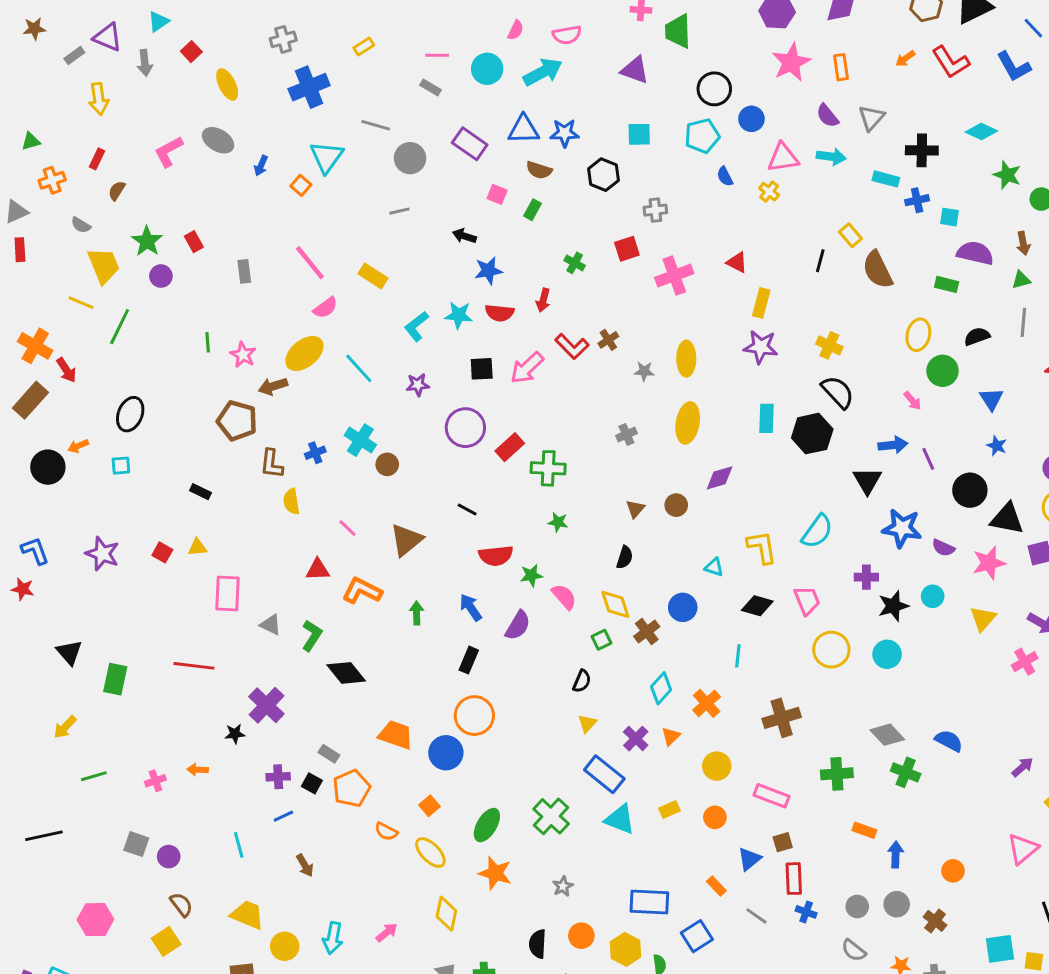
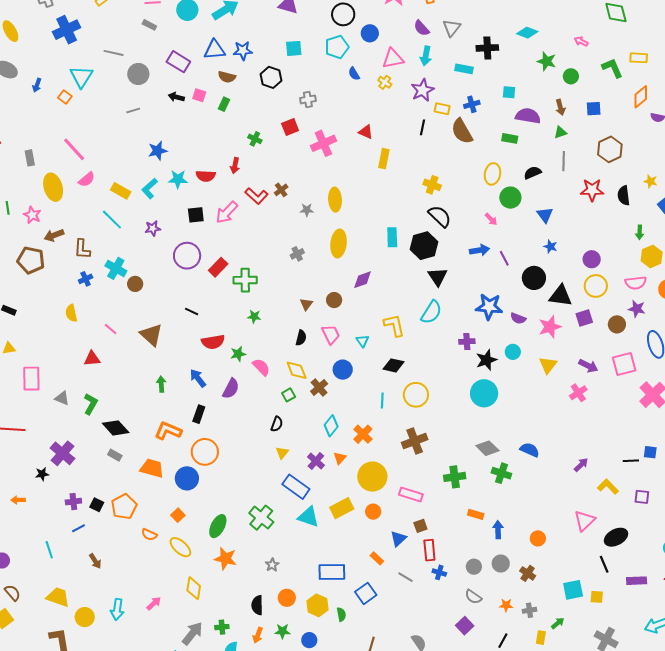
cyan arrow: (831, 157) -> (426, 56), turned 96
blue cross: (917, 200) -> (472, 104), moved
yellow rectangle: (850, 235) -> (442, 109), turned -35
black arrow: (464, 236) -> (176, 97), moved
blue star: (488, 271) -> (158, 151), moved
yellow rectangle: (373, 276) -> (121, 191), moved
purple star: (761, 347) -> (423, 90), moved, turned -30
yellow ellipse: (304, 353) -> (53, 187), moved, turned -64
brown L-shape: (272, 464) -> (82, 249), moved
black triangle: (867, 481) -> (438, 277), moved
brown triangle: (406, 540) -> (151, 335), turned -35
cyan triangle: (714, 567) -> (362, 341), turned 40
orange L-shape: (362, 591) -> (168, 431), moved
pink trapezoid: (807, 600) -> (331, 334), moved
yellow circle: (831, 650) -> (416, 395), moved
cyan circle: (887, 654) -> (484, 393), size x1.4
gray rectangle: (329, 754) -> (115, 455), moved
yellow circle: (717, 766) -> (372, 477), size x1.5
yellow rectangle: (669, 809) -> (342, 508), size x1.6

